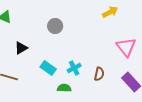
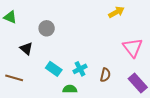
gray circle: (55, 26) -> (47, 28), moved
black triangle: (21, 48) -> (26, 49), turned -48

